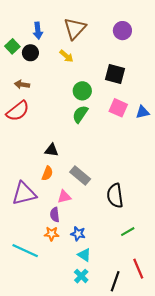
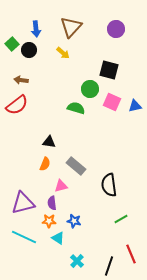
green circle: (82, 91) -> (90, 89), moved
green semicircle: (80, 114) -> (76, 108), turned 72
purple triangle: (24, 193) -> (23, 203), moved
cyan triangle: (84, 255) -> (58, 238), moved

